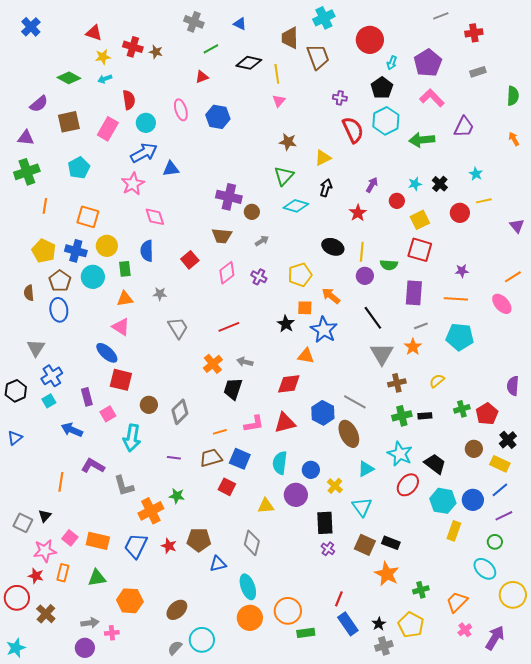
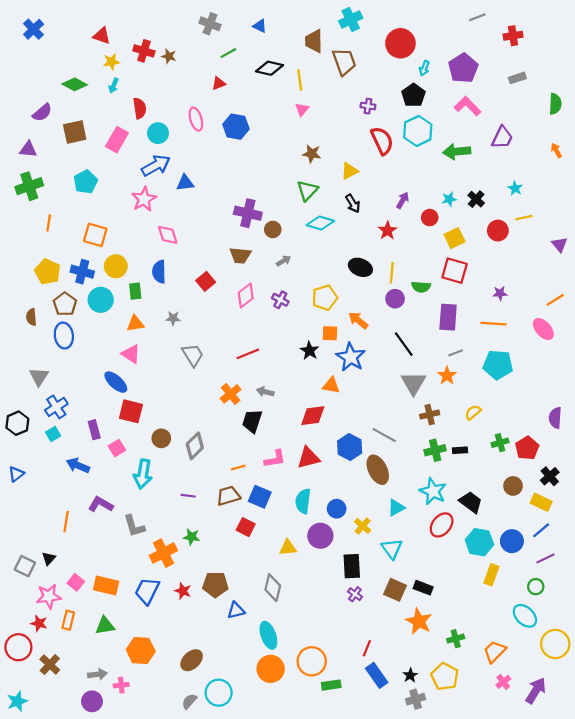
cyan arrow: (105, 79) -> (114, 86), turned -48
black arrow: (326, 188) -> (353, 203), turned 132

